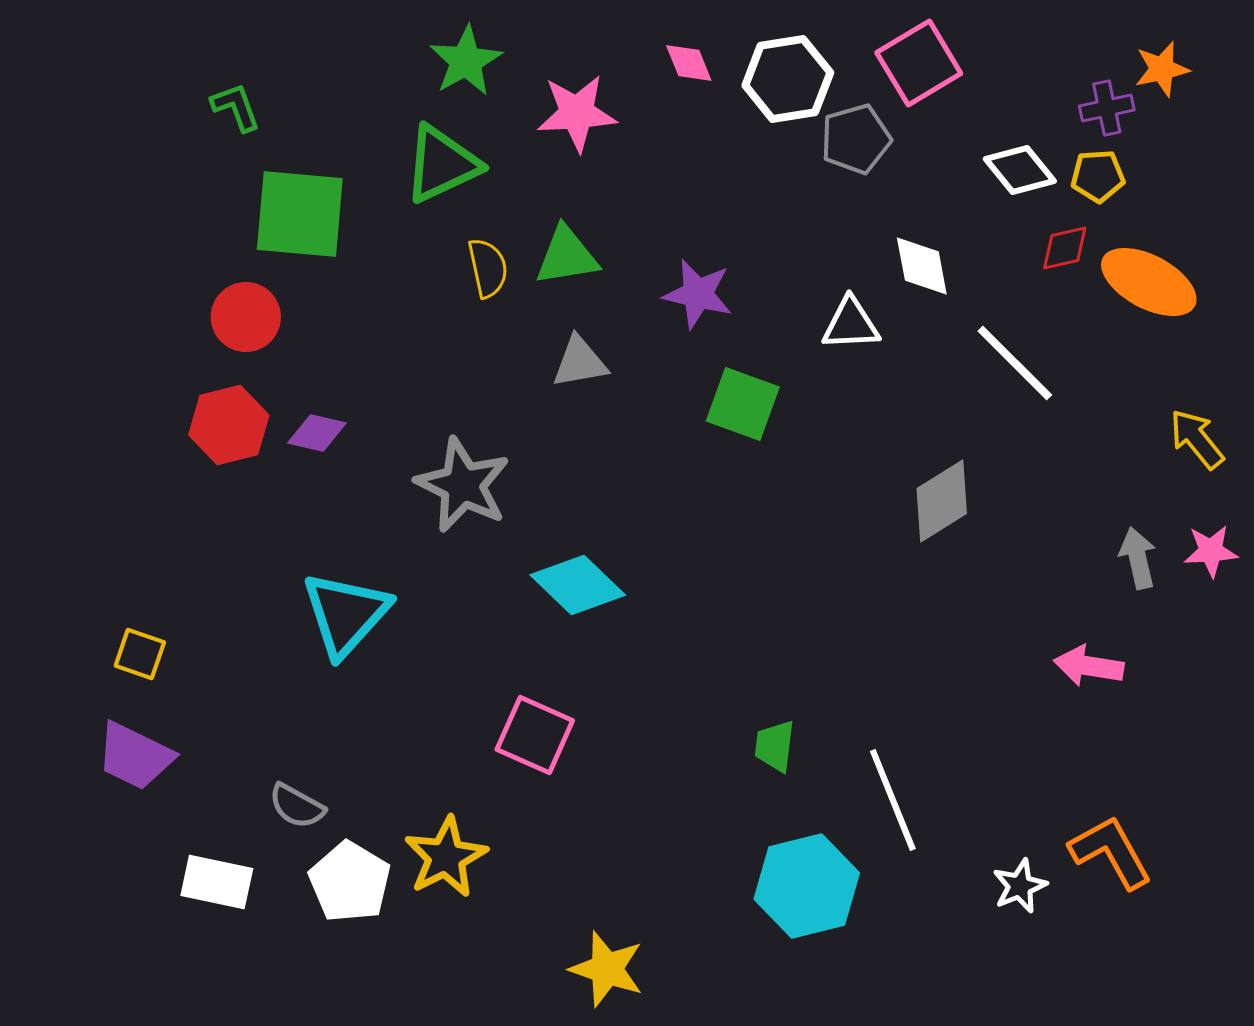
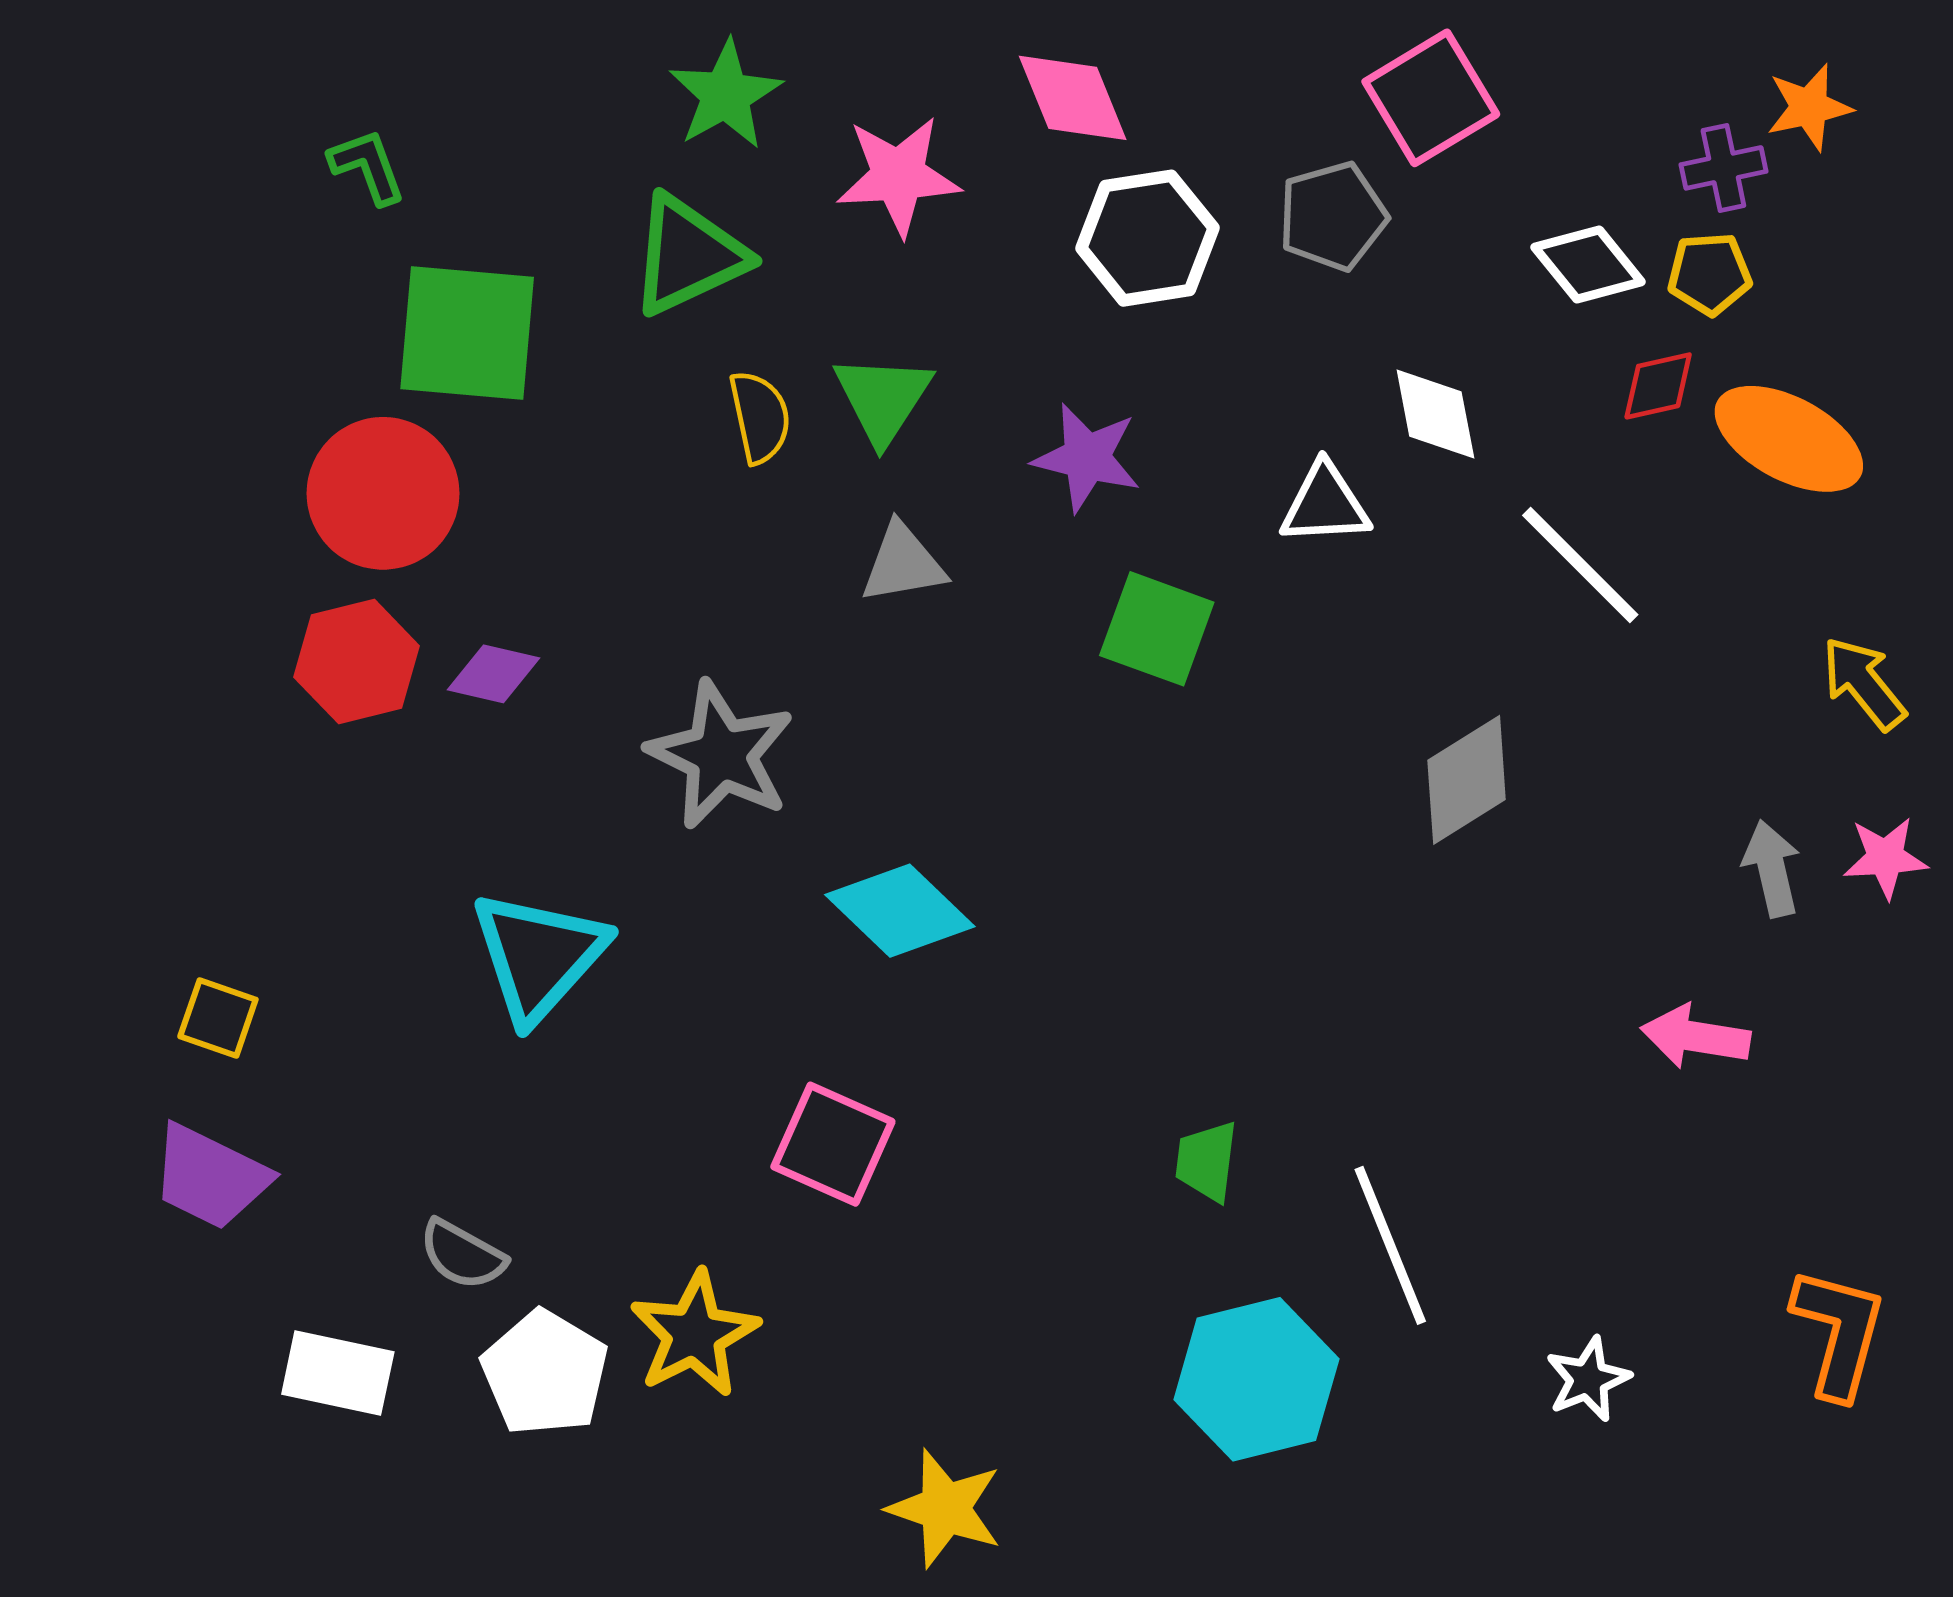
pink diamond: (689, 63) -> (1073, 98), size x1.5
white hexagon: (788, 79) -> (1147, 238), moved
green triangle: (567, 256) -> (883, 398), turned -48
red circle: (246, 317) -> (383, 493), size x1.4
orange L-shape: (1111, 852) -> (1839, 1333), moved, turned 44

